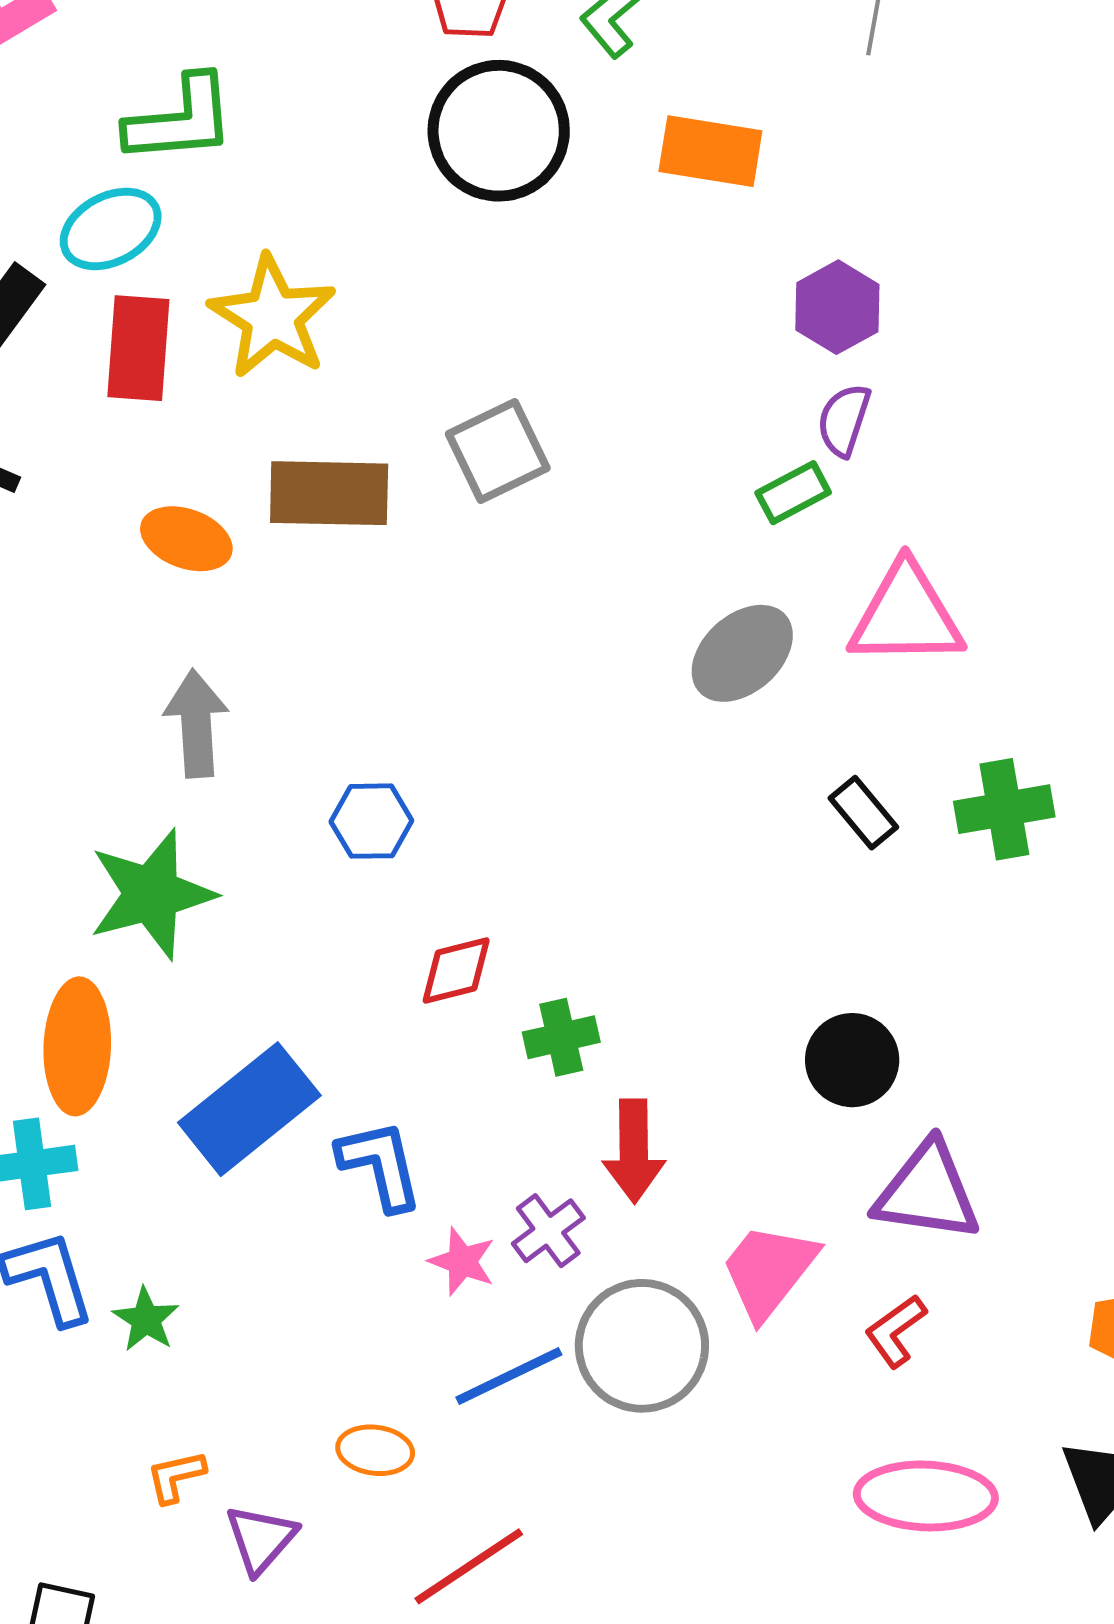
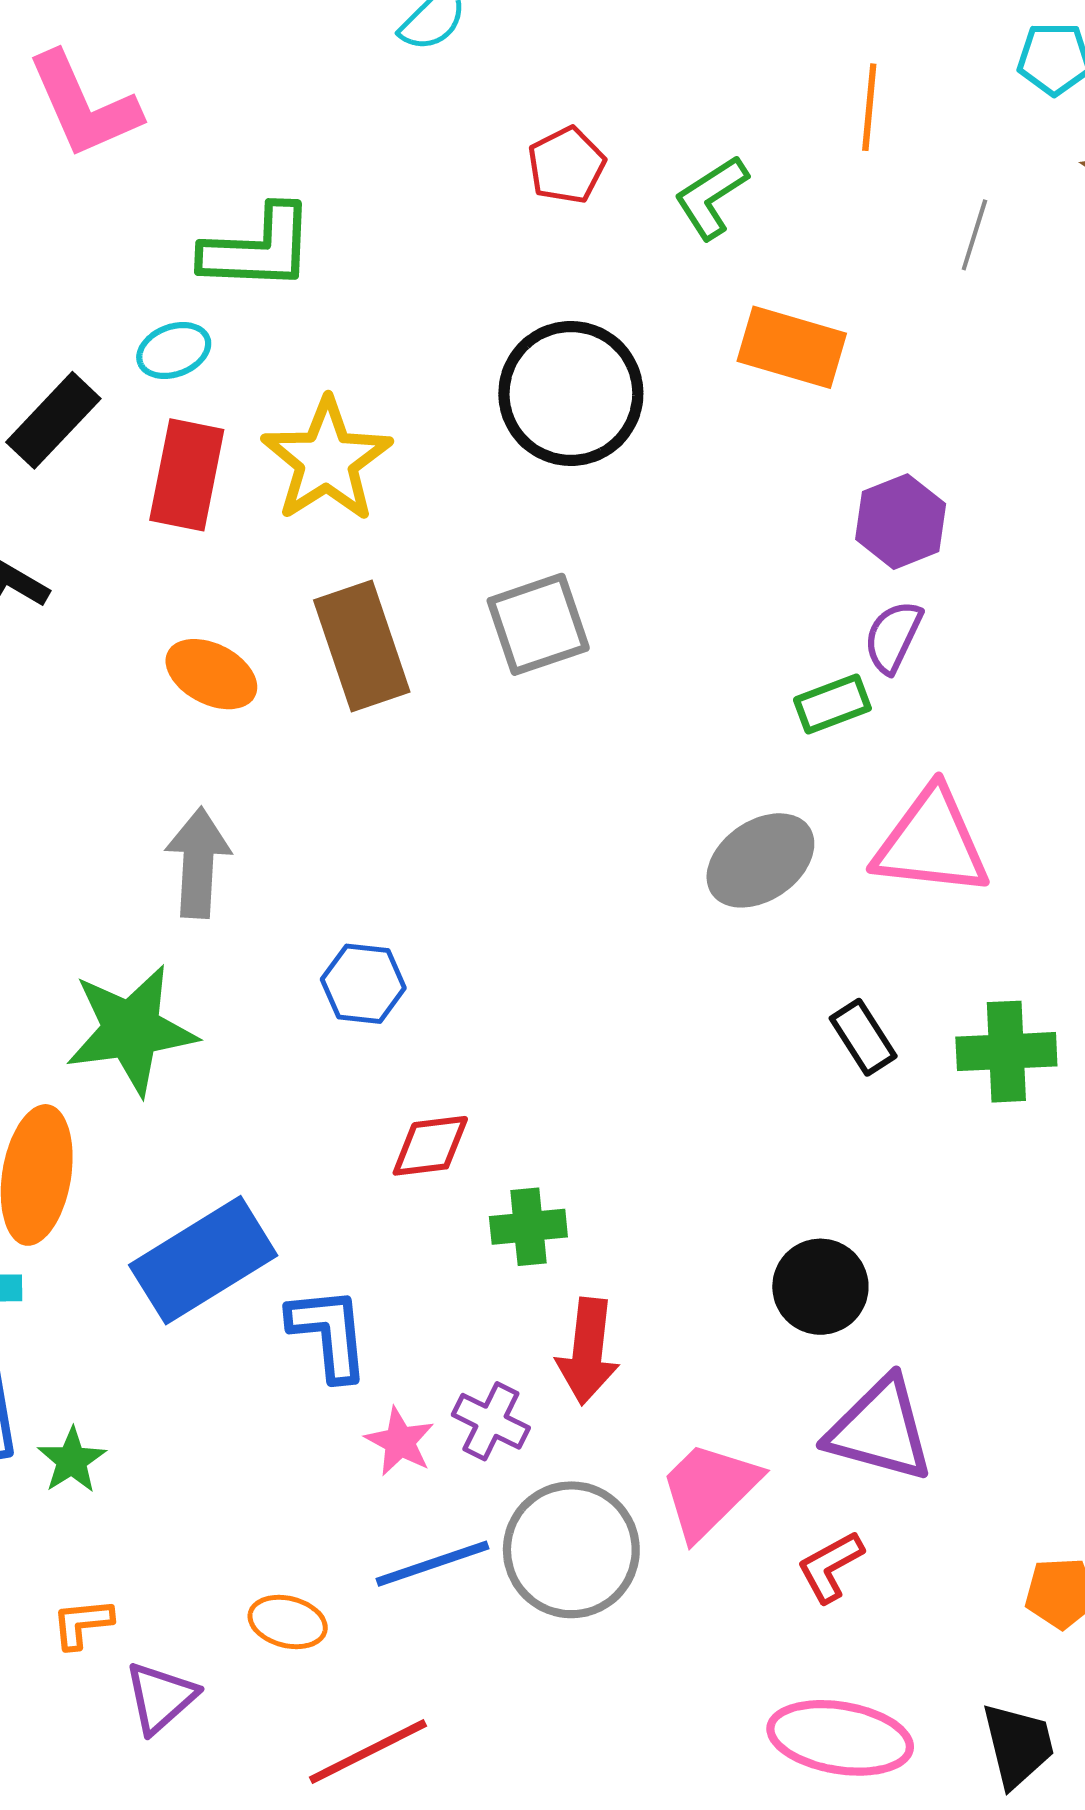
black circle: (499, 131) -> (571, 393), moved
cyan ellipse: (111, 229) -> (174, 350), size x0.7
brown rectangle: (329, 493) -> (362, 646), turned 63
purple cross: (548, 1231) -> (491, 1421), turned -34

